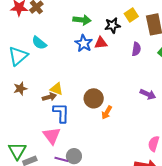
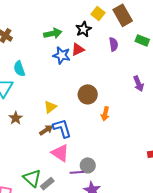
cyan semicircle: (39, 43) -> (19, 69), turned 49
yellow triangle: (57, 89) -> (50, 107), turned -40
purple arrow: (148, 94) -> (139, 84), turned 63
brown arrow: (49, 97) -> (46, 130), moved
brown circle: (94, 98) -> (88, 94), moved

